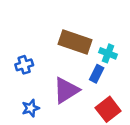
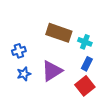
blue rectangle: (97, 74) -> (87, 64), moved
blue star: (31, 108) -> (24, 74), moved

